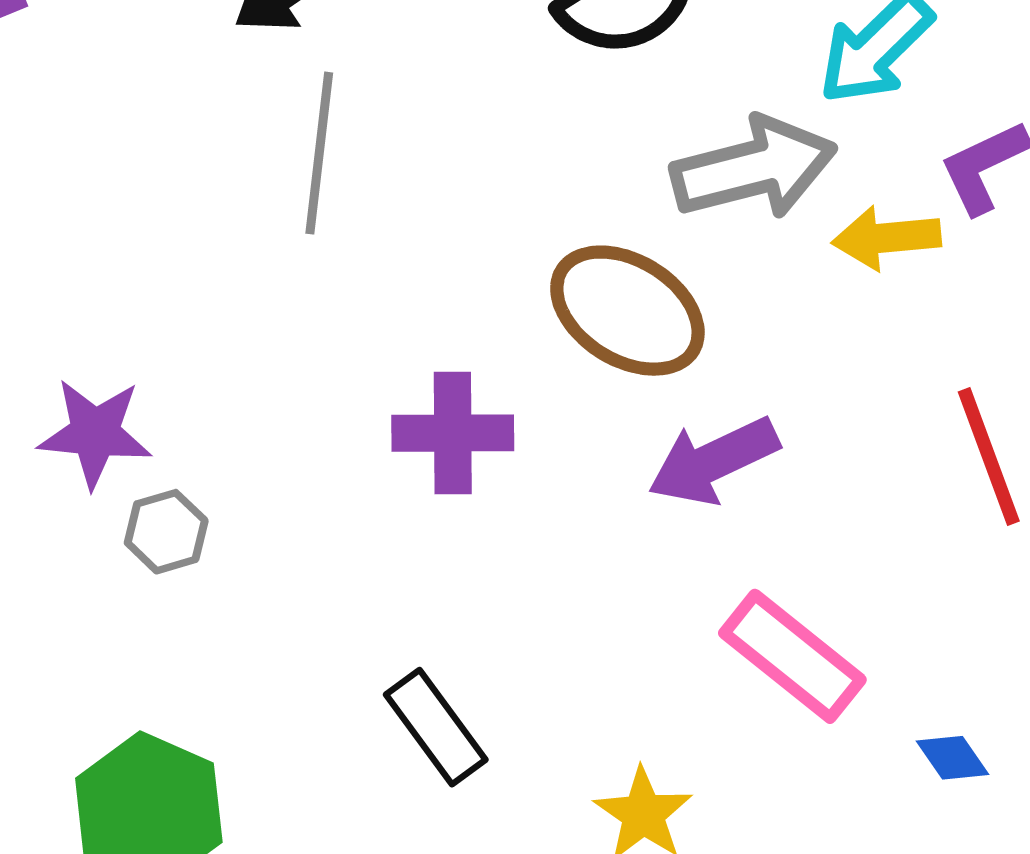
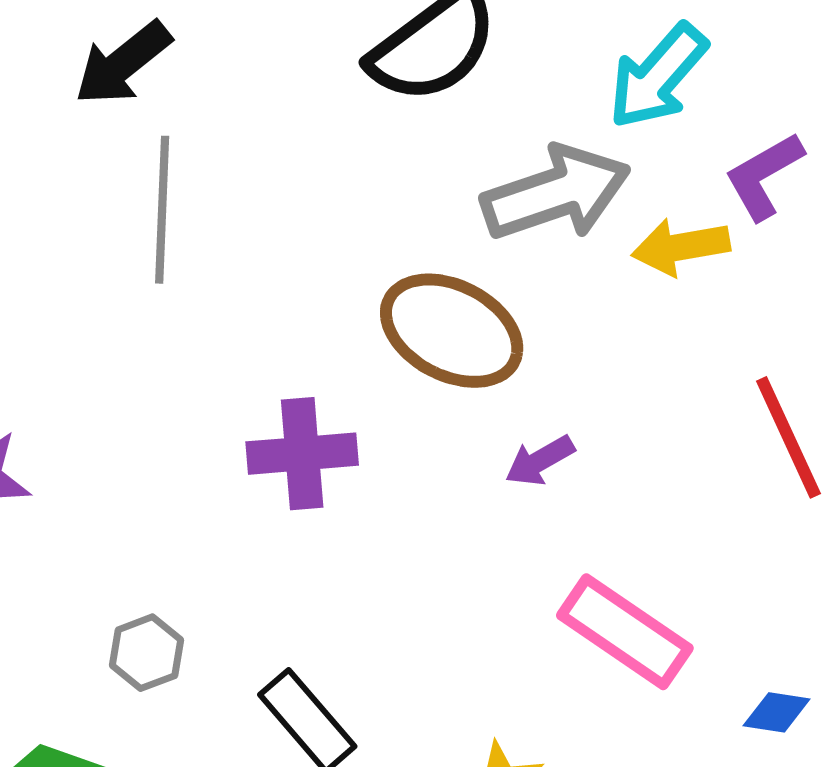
purple arrow: (713, 461) -> (540, 461), size x0.6
gray hexagon: (166, 532) -> (147, 653), moved
blue diamond: (952, 758) -> (777, 712), turned -42

